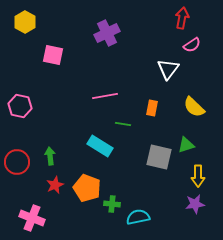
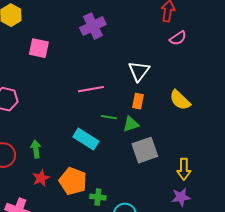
white triangle: (168, 69) -> (139, 71), moved
green triangle: (186, 145) -> (131, 124), moved
gray square: (159, 157) -> (145, 150), turned -32

